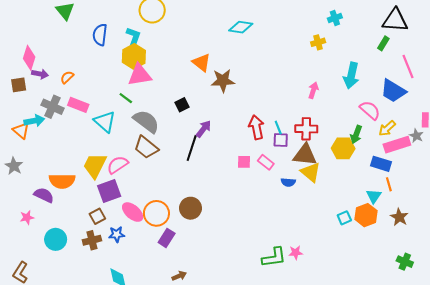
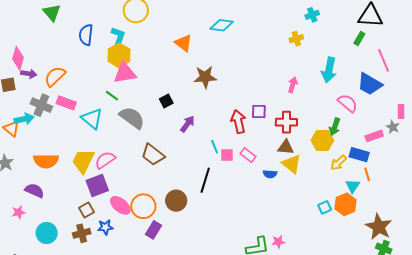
orange triangle: (201, 63) -> (183, 43), moved
orange semicircle: (67, 77) -> (55, 76), size x1.6
cyan line: (278, 128) -> (215, 147), moved
yellow arrow: (387, 128) -> (338, 163), moved
purple square: (281, 140) -> (259, 111), moved
pink rectangle: (397, 145) -> (374, 136), size x0.7
brown trapezoid: (146, 147) -> (153, 155), moved
black line: (192, 148) -> (205, 180), moved
brown triangle: (305, 155) -> (286, 147), size x0.7
orange semicircle: (62, 181) -> (46, 161), moved
brown star: (399, 217) -> (379, 227), moved, size x1.5

